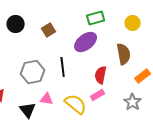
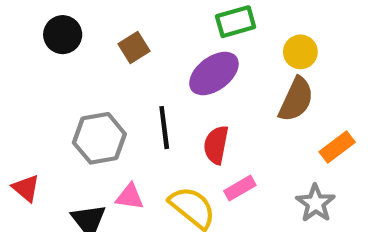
yellow circle: (133, 23) -> (300, 52), moved
brown semicircle: (124, 54) -> (296, 99), turned 35
red semicircle: (101, 75) -> (216, 145), moved

